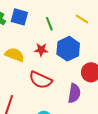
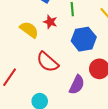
red star: (41, 50) -> (50, 22), moved

